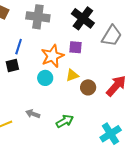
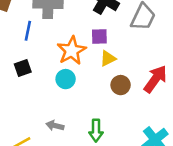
blue line: (19, 47) -> (28, 31), moved
yellow triangle: (72, 75) -> (108, 58), moved
green arrow: (65, 121) -> (96, 130), turned 126

